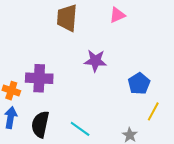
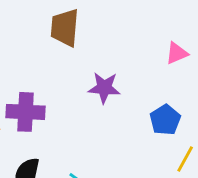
pink triangle: (117, 15) -> (177, 53), moved

